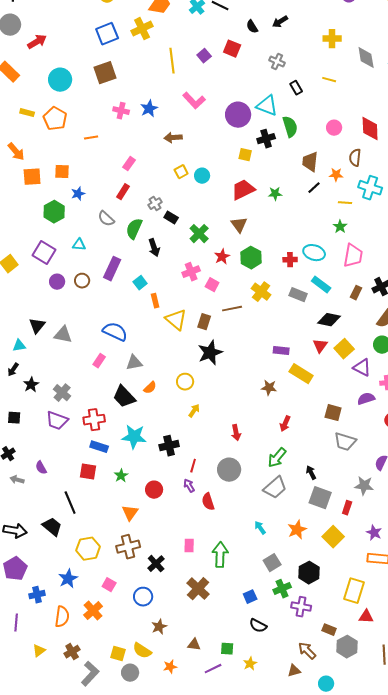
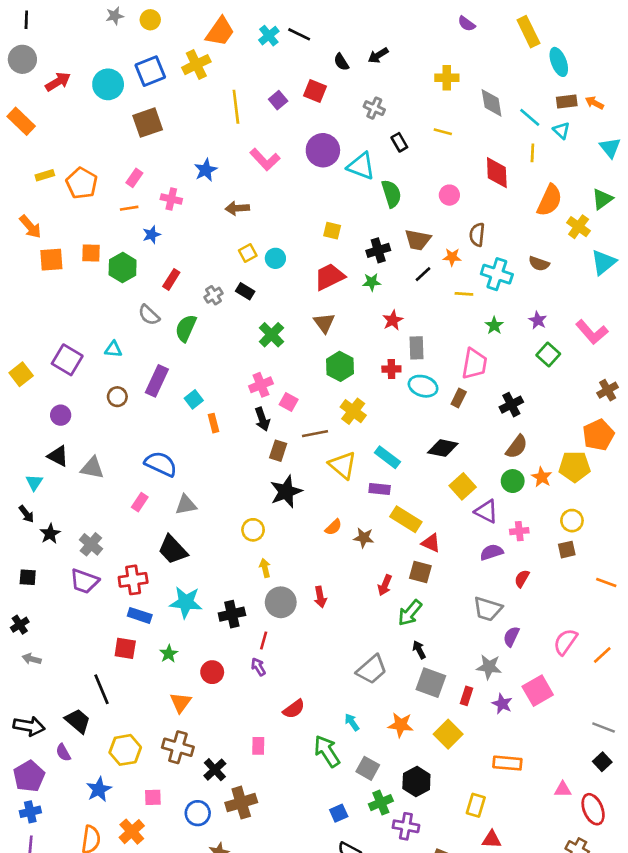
cyan circle: (60, 80) -> (108, 84), moved
pink cross: (121, 111) -> (171, 199), moved
yellow rectangle: (27, 113) -> (45, 175), turned -32
purple circle: (238, 115) -> (323, 150), moved
red diamond: (370, 129) -> (497, 173), moved
black cross: (266, 139) -> (378, 250), moved
brown trapezoid: (310, 162) -> (418, 240), turned -85
pink rectangle: (129, 164) -> (134, 178), moved
blue star: (78, 194) -> (152, 235), moved
green hexagon: (54, 212) -> (123, 268), moved
black rectangle: (171, 218) -> (245, 291), moved
green star: (340, 227) -> (494, 326), moved
black arrow: (154, 248) -> (262, 419), moved
cyan ellipse: (314, 253) -> (423, 386), moved
red star: (222, 257) -> (393, 320), moved
purple circle: (57, 282) -> (61, 415), moved
cyan rectangle: (321, 285) -> (387, 457), moved
brown rectangle: (356, 293) -> (459, 398), moved
gray rectangle: (298, 295) -> (416, 348), moved, turned 66
yellow triangle: (176, 320) -> (343, 465), moved
black triangle: (37, 326) -> (58, 456), turned -42
cyan triangle: (19, 346) -> (34, 482), turned -48
red triangle: (320, 346) -> (431, 543), moved, turned -42
black arrow: (13, 370) -> (26, 514), turned -72
orange semicircle: (150, 388) -> (333, 527), moved
yellow arrow: (194, 411) -> (265, 568), turned -48
brown square: (333, 413) -> (420, 572), moved
gray trapezoid: (345, 442) -> (488, 609), moved
green arrow: (277, 458) -> (410, 613), moved
purple semicircle: (41, 468) -> (63, 753), moved
gray circle: (229, 470) -> (281, 602), moved
red semicircle: (208, 502) -> (294, 709), moved, turned -108
orange star: (297, 530) -> (401, 725), turned 30
purple star: (374, 533) -> (502, 704), moved
brown cross: (128, 547) -> (178, 747), turned 30
green arrow: (220, 555) -> (327, 751), moved, turned -35
gray square: (272, 563) -> (368, 768), turned -30
pink square: (109, 585) -> (153, 797), turned -32
brown cross: (198, 589) -> (241, 803), moved, turned 30
yellow rectangle: (354, 591) -> (476, 805), size x0.7
blue cross: (37, 595) -> (30, 812), moved

